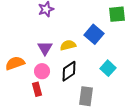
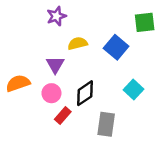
yellow semicircle: (68, 45) -> (78, 43), moved
red rectangle: (37, 89) -> (63, 116), moved, turned 56

